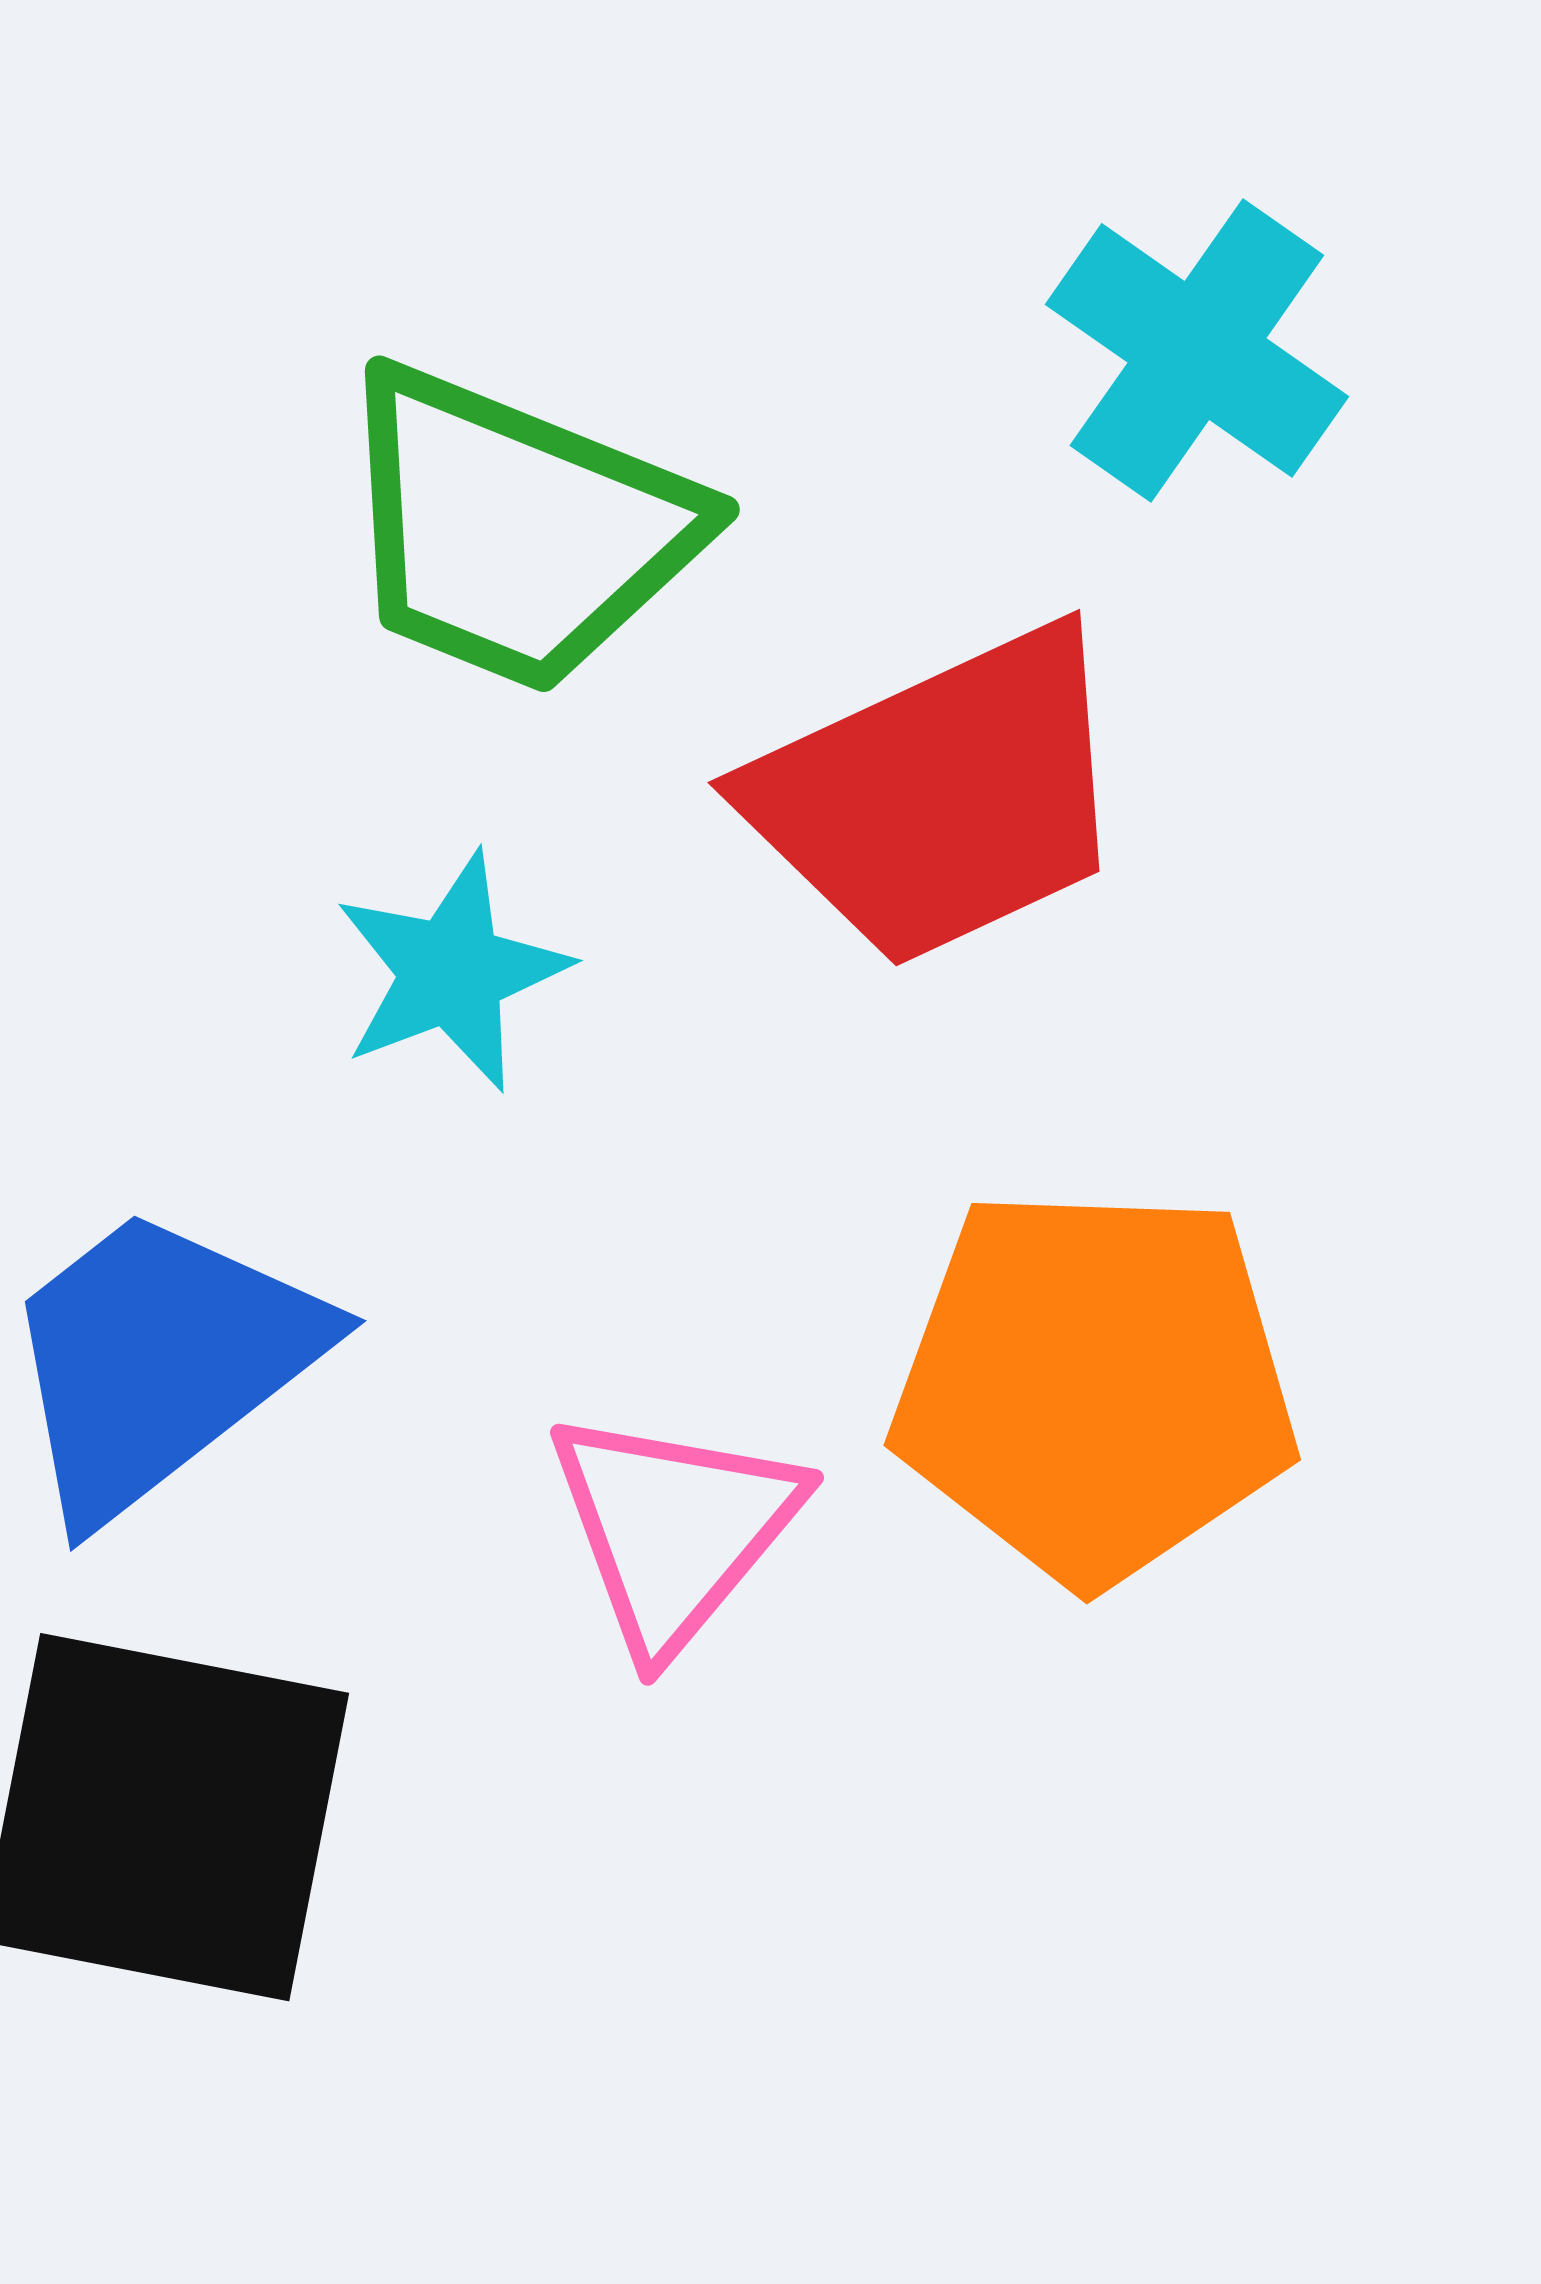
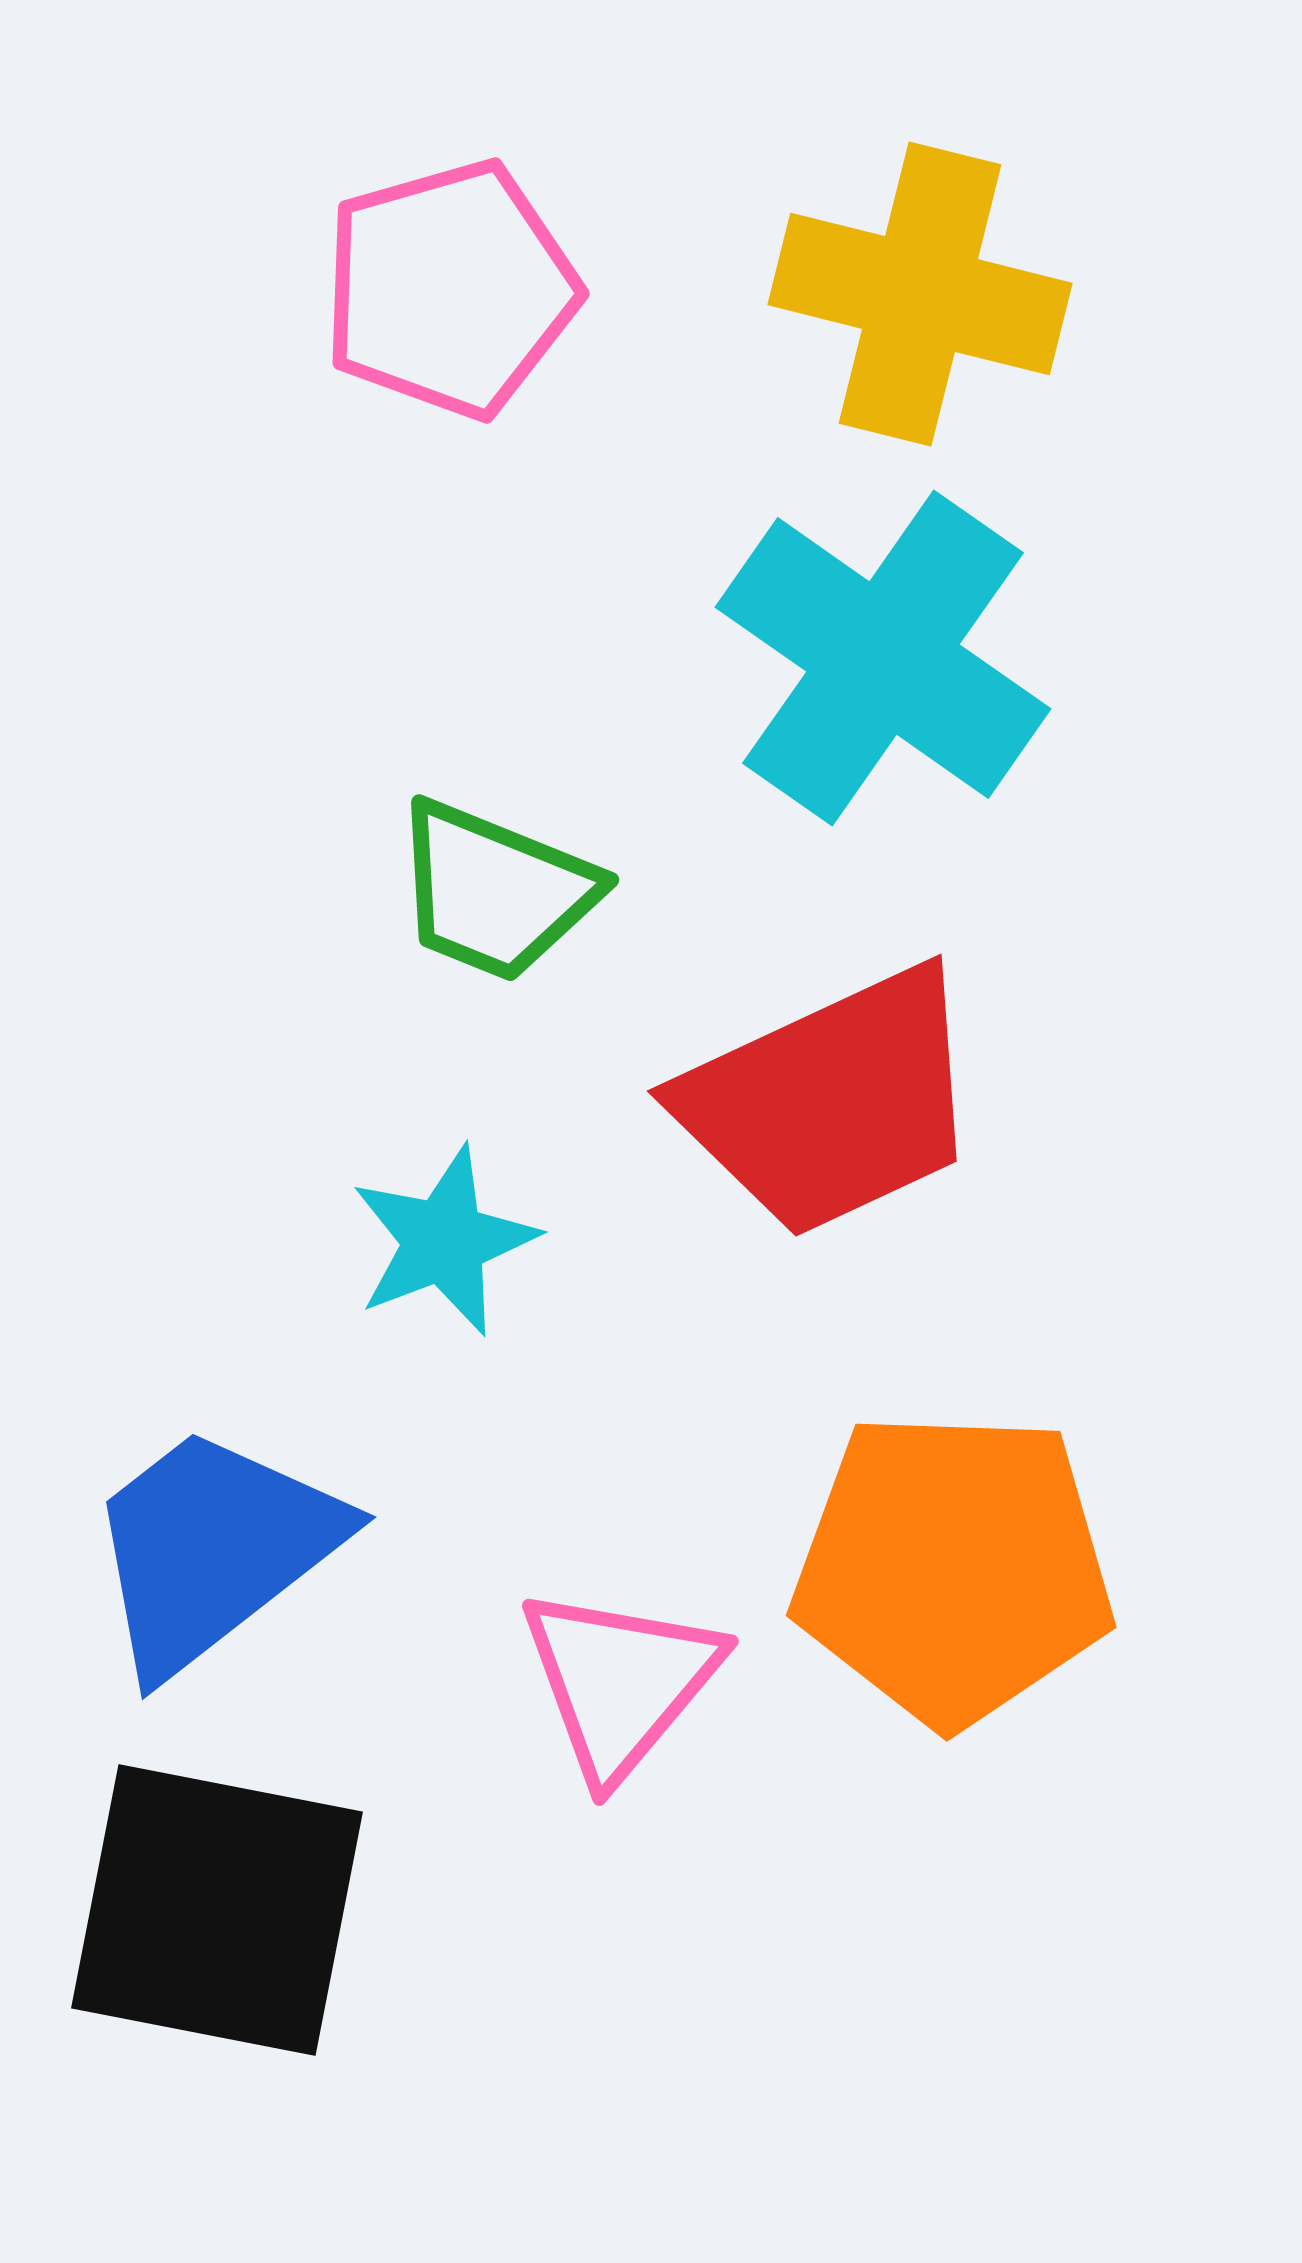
cyan cross: (1197, 350) -> (883, 658), moved, size x1.4
green trapezoid: (516, 530) -> (495, 891), size x0.7

